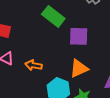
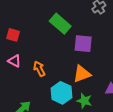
orange arrow: (33, 65) -> (39, 69), turned 49

